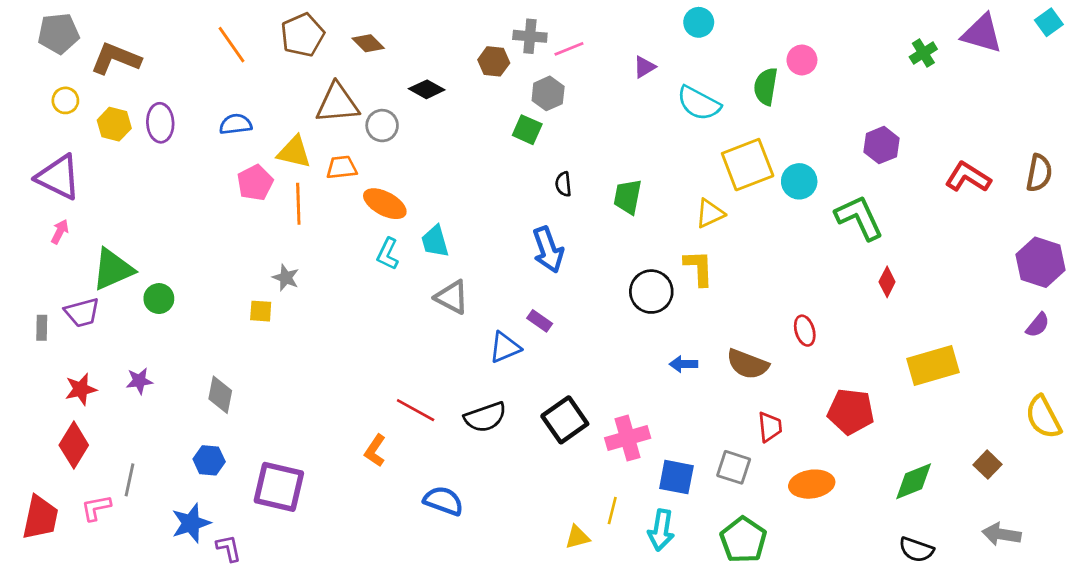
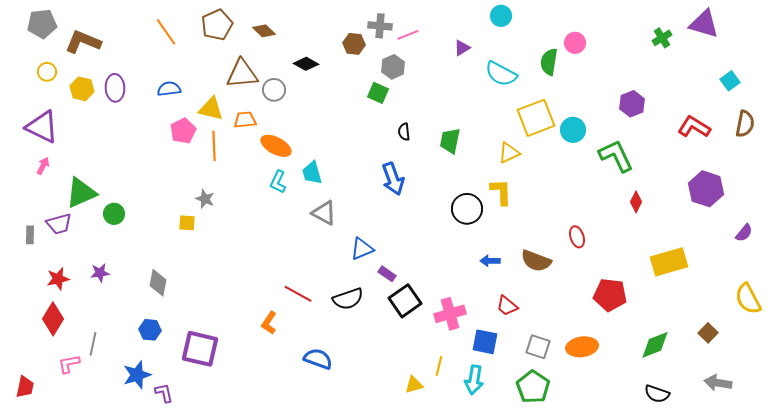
cyan square: (1049, 22) -> (730, 81), moved
purple hexagon: (1041, 262) -> (706, 189), moved
purple rectangle: (540, 321) -> (387, 274), moved
red trapezoid: (770, 427) -> (507, 306), moved, turned 135
gray square: (734, 467) -> (538, 347), moved
red trapezoid: (40, 518) -> (25, 387), moved, size x0.7

